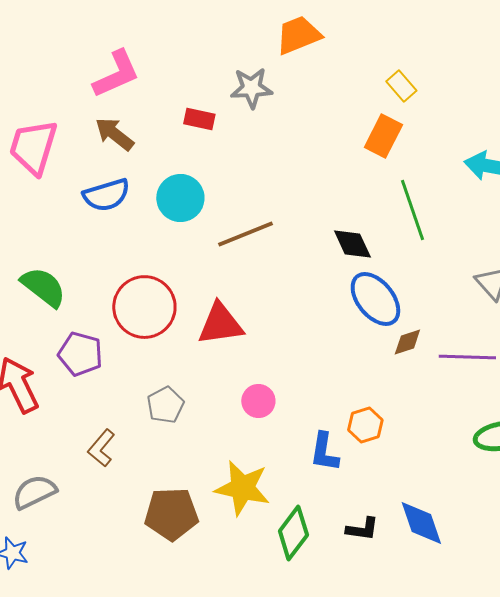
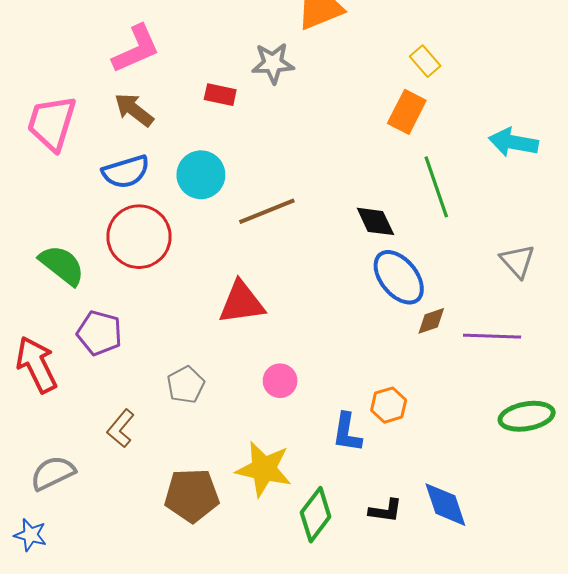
red circle: (144, 307) -> (139, 237), moved

